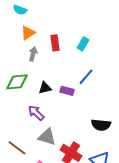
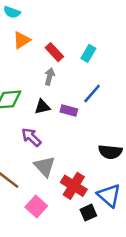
red rectangle: (55, 43) -> (54, 52), turned -35
gray arrow: (33, 54) -> (50, 77), moved
gray triangle: (47, 137) -> (45, 166), turned 30

